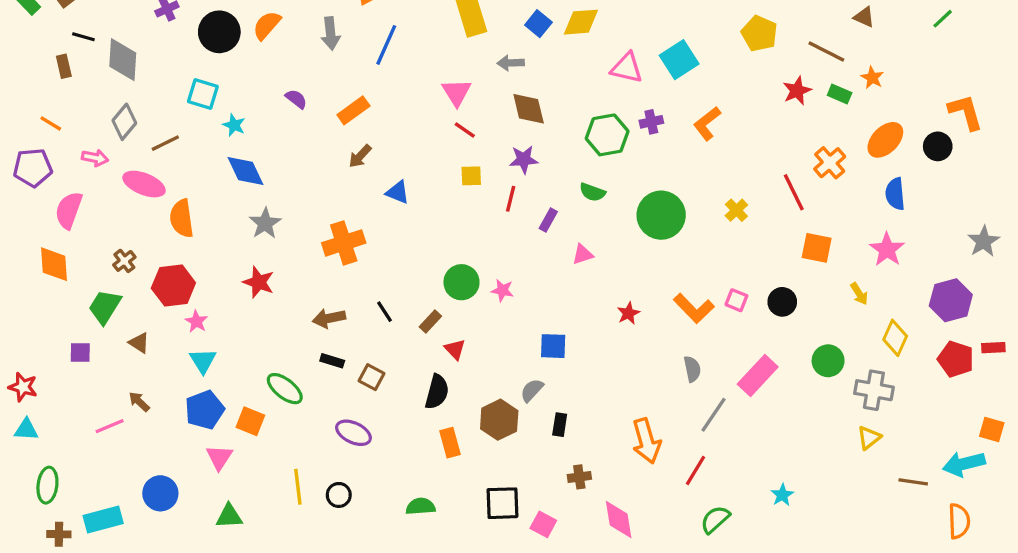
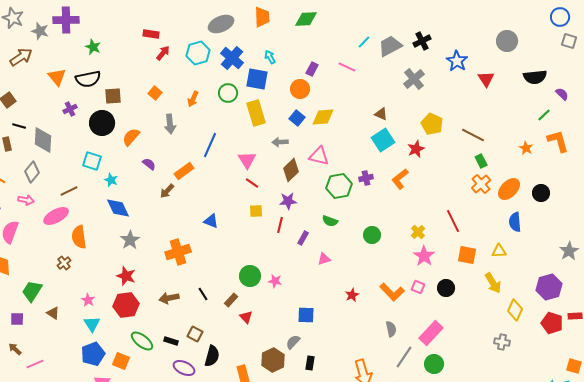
brown triangle: (864, 17) -> (381, 114), moved
orange semicircle: (267, 25) -> (131, 137), moved
blue line: (386, 45) -> (210, 145), moved
pink triangle: (627, 68) -> (319, 156), moved
orange star: (872, 78) -> (526, 148), moved
red star: (797, 91) -> (416, 149), moved
green rectangle: (840, 94) -> (481, 161), turned 40
brown diamond: (529, 109) -> (291, 170), turned 60
orange L-shape: (966, 112) -> (558, 141), moved
gray diamond: (124, 122) -> (32, 172), moved
brown arrow: (360, 156) -> (167, 191), moved
orange cross: (830, 163) -> (481, 184), moved
pink ellipse: (144, 184) -> (56, 216), turned -50
green circle: (661, 215) -> (372, 235), size x0.6
pink star: (887, 249) -> (424, 256), moved
brown cross: (124, 261) -> (64, 263), moved
red hexagon: (173, 285) -> (126, 305), moved
yellow arrow: (859, 294) -> (493, 283), size x1.5
black rectangle: (332, 361) -> (171, 341), moved
green circle: (828, 361) -> (434, 364), moved
gray cross: (874, 390) -> (502, 342), size x0.7
black semicircle: (437, 392) -> (212, 356), moved
brown arrow: (139, 402) -> (15, 349), moved
yellow triangle: (869, 438) -> (499, 251), moved, turned 35

